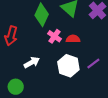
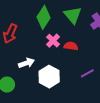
white hexagon: (68, 66) -> (49, 77), moved

